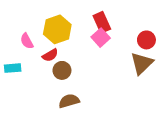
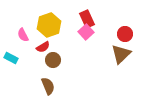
cyan rectangle: (13, 68) -> (11, 58), turned 32
brown semicircle: (69, 101) -> (48, 86), moved, turned 84

